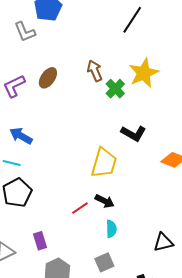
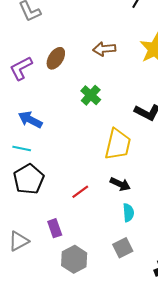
brown arrow: (95, 71) -> (104, 49), turned -70
green cross: (115, 89) -> (91, 95), moved
red line: (80, 208) -> (80, 192), moved

